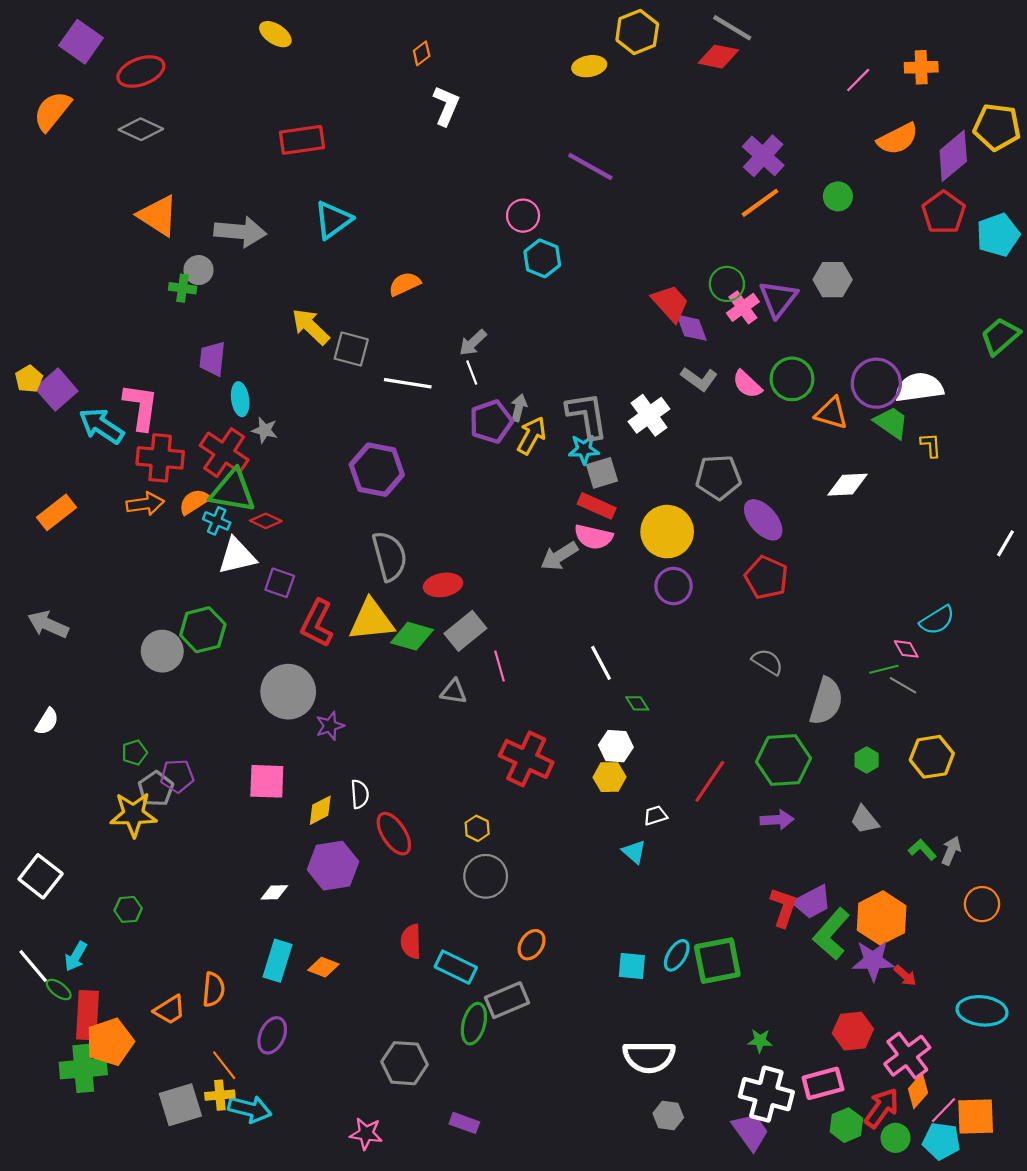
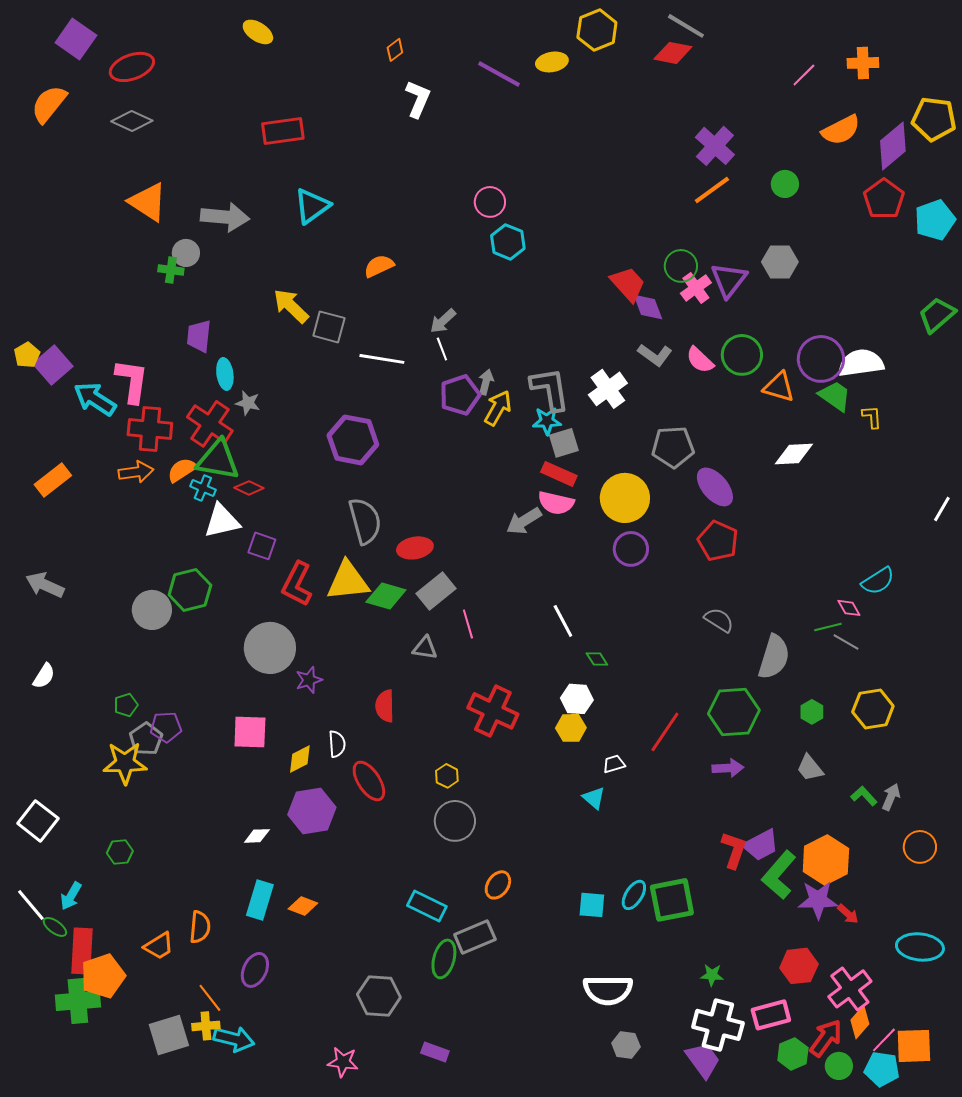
purple line: (590, 167) -> (499, 74), moved
red semicircle: (411, 941) -> (385, 706), moved

